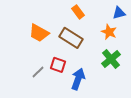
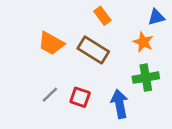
green cross: (111, 59) -> (146, 78), turned 30
red square: (58, 65) -> (80, 97), moved
blue arrow: (78, 79) -> (120, 104), moved, turned -30

